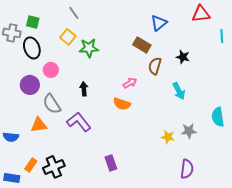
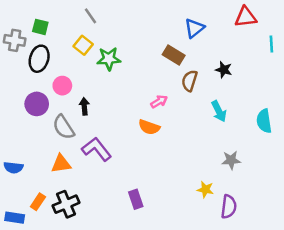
black ellipse: (32, 48) -> (39, 59), turned 35
black arrow: (84, 89) -> (84, 106), moved
cyan semicircle: (218, 117) -> (264, 121), moved
orange triangle: (39, 125) -> (61, 164), moved
yellow star: (168, 137) -> (205, 190), moved

